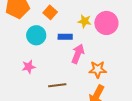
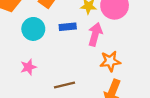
pink arrow: (78, 54) -> (95, 34), moved

